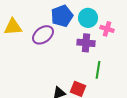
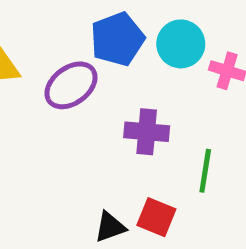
purple cross: (86, 43) -> (147, 132), moved

